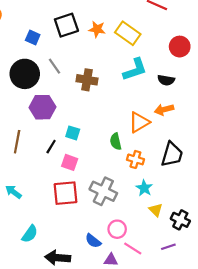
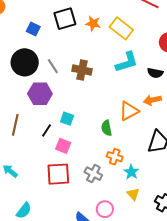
gray line: (54, 66) -> (53, 66), moved
orange cross: (135, 159) -> (115, 157), moved
gray cross: (103, 191) -> (93, 174), size x0.7
yellow triangle: (156, 210) -> (133, 194), moved

